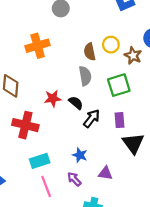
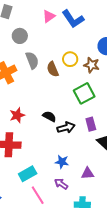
gray semicircle: (85, 76) -> (32, 60), moved
red star: (53, 98) -> (17, 115), moved
black arrow: (92, 118) -> (66, 128), turned 48

